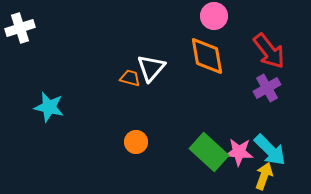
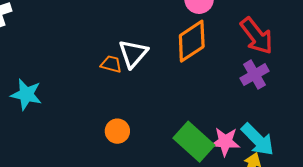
orange diamond: (207, 56) -> (192, 41), turned 66

